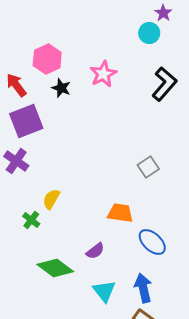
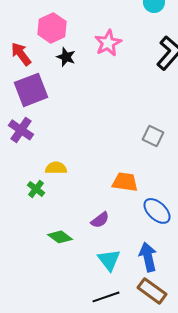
gray square: (148, 167) -> (153, 136), turned -30
yellow semicircle: (51, 199) -> (56, 168), turned 60
green diamond: (55, 268) -> (60, 237), size x0.7

